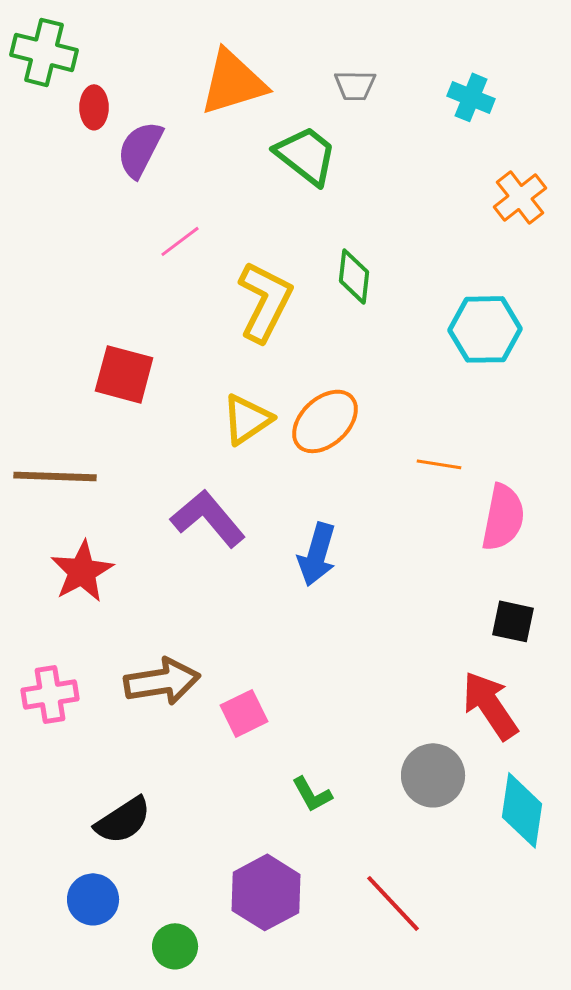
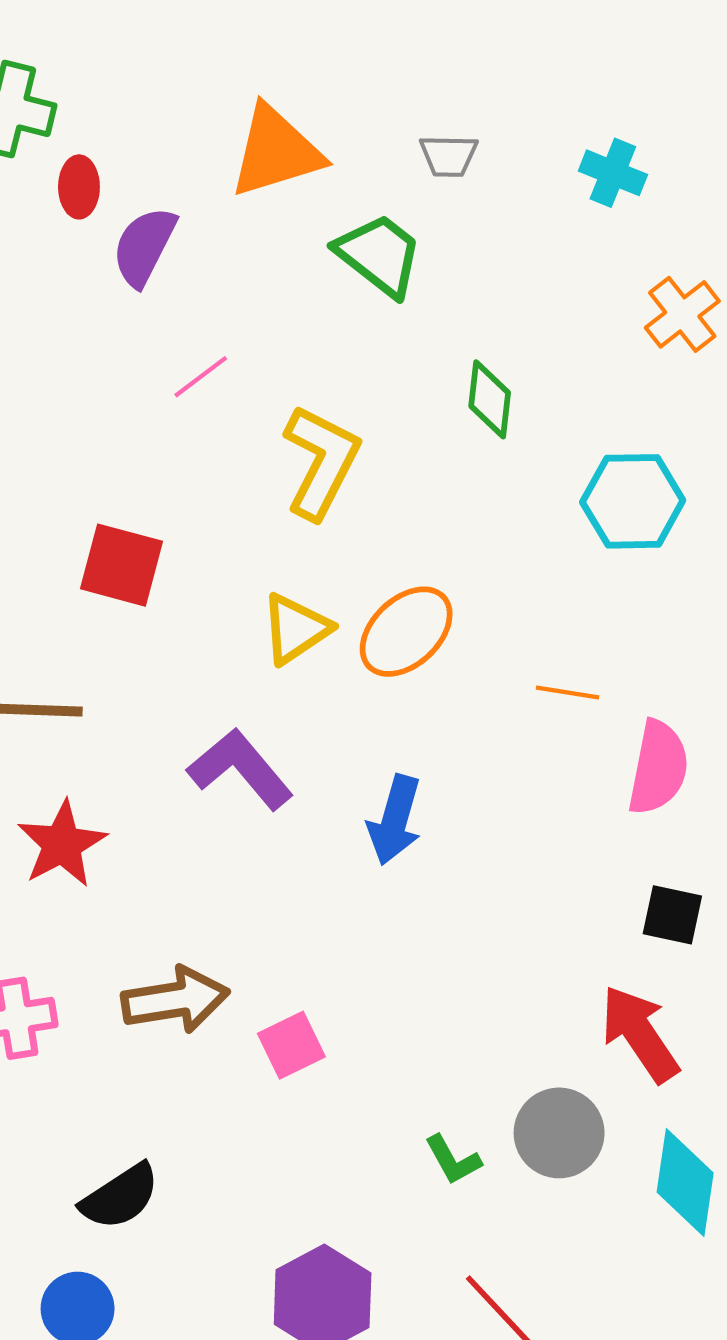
green diamond: (354, 276) -> (490, 399), moved
green L-shape: (312, 794) -> (453, 1160), moved

